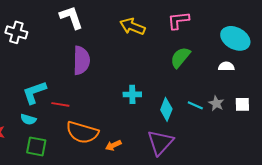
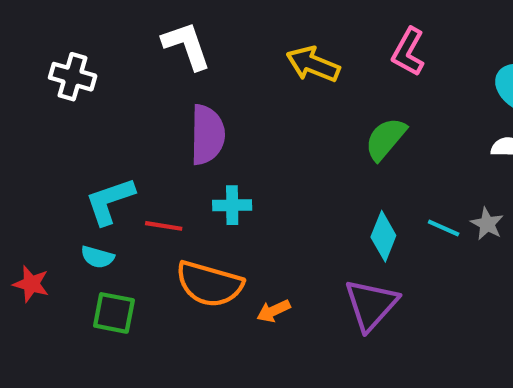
pink L-shape: (178, 20) -> (408, 52), turned -55
green semicircle: (180, 57) -> (385, 139), moved
cyan cross: (132, 94) -> (232, 205), moved

